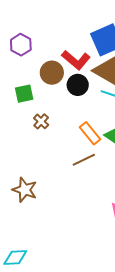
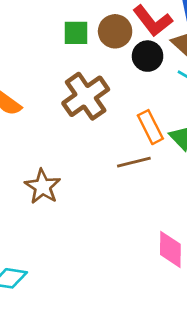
green square: (24, 94) -> (76, 33), moved
brown cross: (41, 121) -> (86, 96), size x2.0

